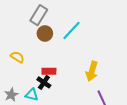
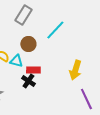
brown circle: (45, 33) -> (28, 44), moved
cyan triangle: (32, 95) -> (16, 61), moved

